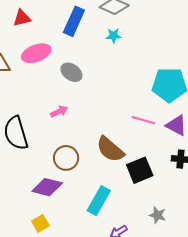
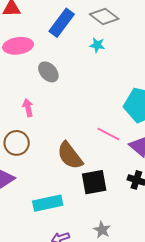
pink arrow: (59, 111) -> (28, 108), turned -90
brown circle: (66, 158) -> (17, 143), moved
cyan rectangle: (99, 201) -> (48, 203), turned 36

